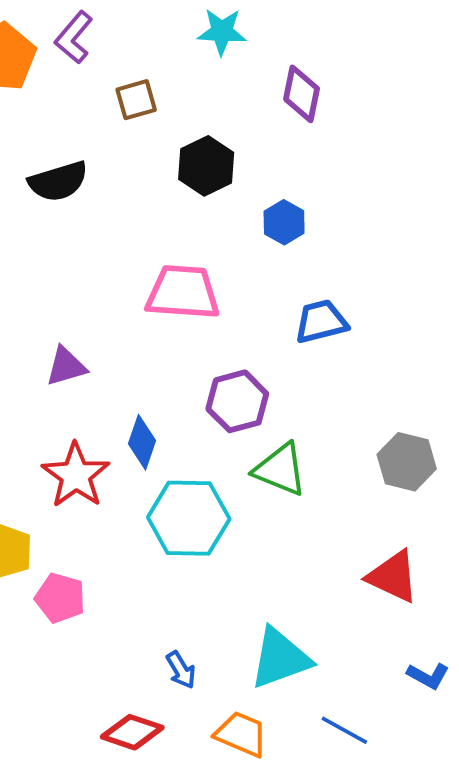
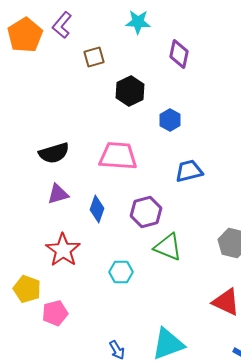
black semicircle: (58, 181) -> (54, 153), moved
blue diamond: (142, 442) -> (97, 209), moved
cyan hexagon: (189, 518) -> (121, 272), size x0.6
pink pentagon: (60, 598) -> (55, 313), turned -30

